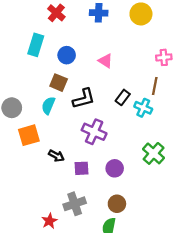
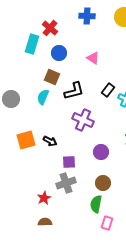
red cross: (56, 13) -> (50, 28), moved
orange square: (29, 135) -> (26, 140), moved
purple square: (81, 168) -> (69, 162), moved

